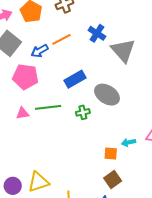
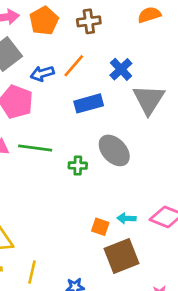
orange line: (61, 39) -> (74, 66), turned -36
blue rectangle: (75, 79) -> (89, 103), moved
brown square: (113, 179) -> (121, 256), moved, size x1.5

